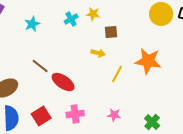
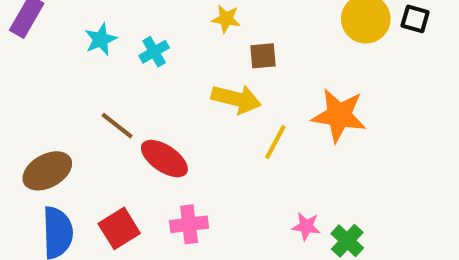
cyan cross: (71, 19) -> (154, 52), moved
yellow arrow: (98, 53) -> (236, 99), size x1.6
pink star: (114, 115) -> (306, 226), moved

